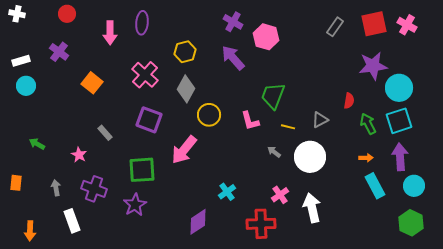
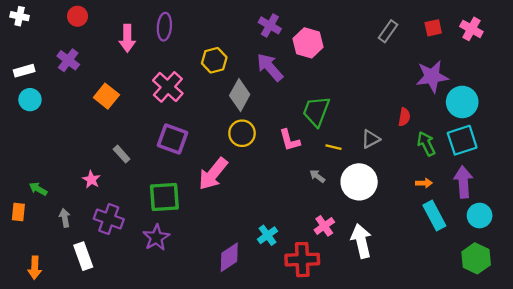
red square: (374, 24) -> (433, 28), size x0.6
gray diamond: (186, 89) -> (240, 95), moved
green arrow: (37, 144) -> (38, 189), moved
cyan cross: (227, 192) -> (268, 235), moved

